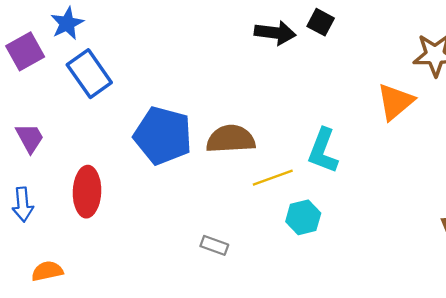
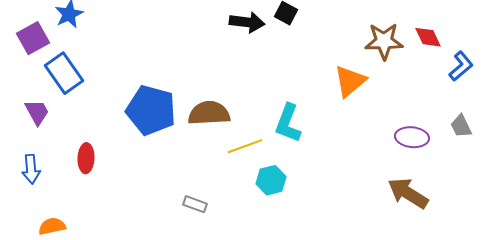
blue rectangle: (89, 74) -> (64, 73), moved
red ellipse: (87, 192) -> (86, 158), size x0.7

